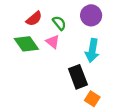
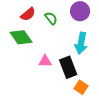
pink triangle: (53, 42) -> (45, 61), moved, turned -40

